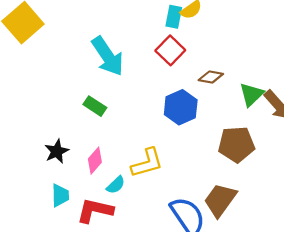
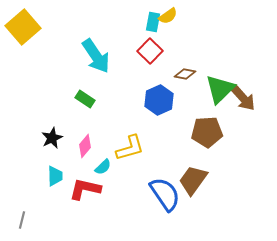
green triangle: (251, 94) -> (220, 89), size x1.4

